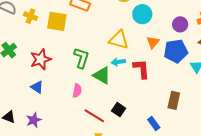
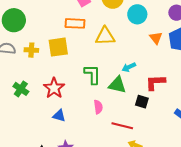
yellow triangle: (119, 40) -> (105, 36), moved
red L-shape: (141, 69) -> (155, 82), moved, turned -70
black square: (119, 110) -> (142, 102), moved

